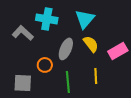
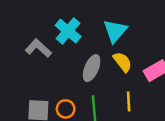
cyan cross: (47, 19) -> (68, 31), turned 30
orange circle: (45, 65) -> (66, 109), moved

